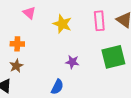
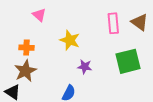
yellow star: (62, 24) -> (70, 40), moved
brown star: (16, 66) -> (25, 71), size x1.5

